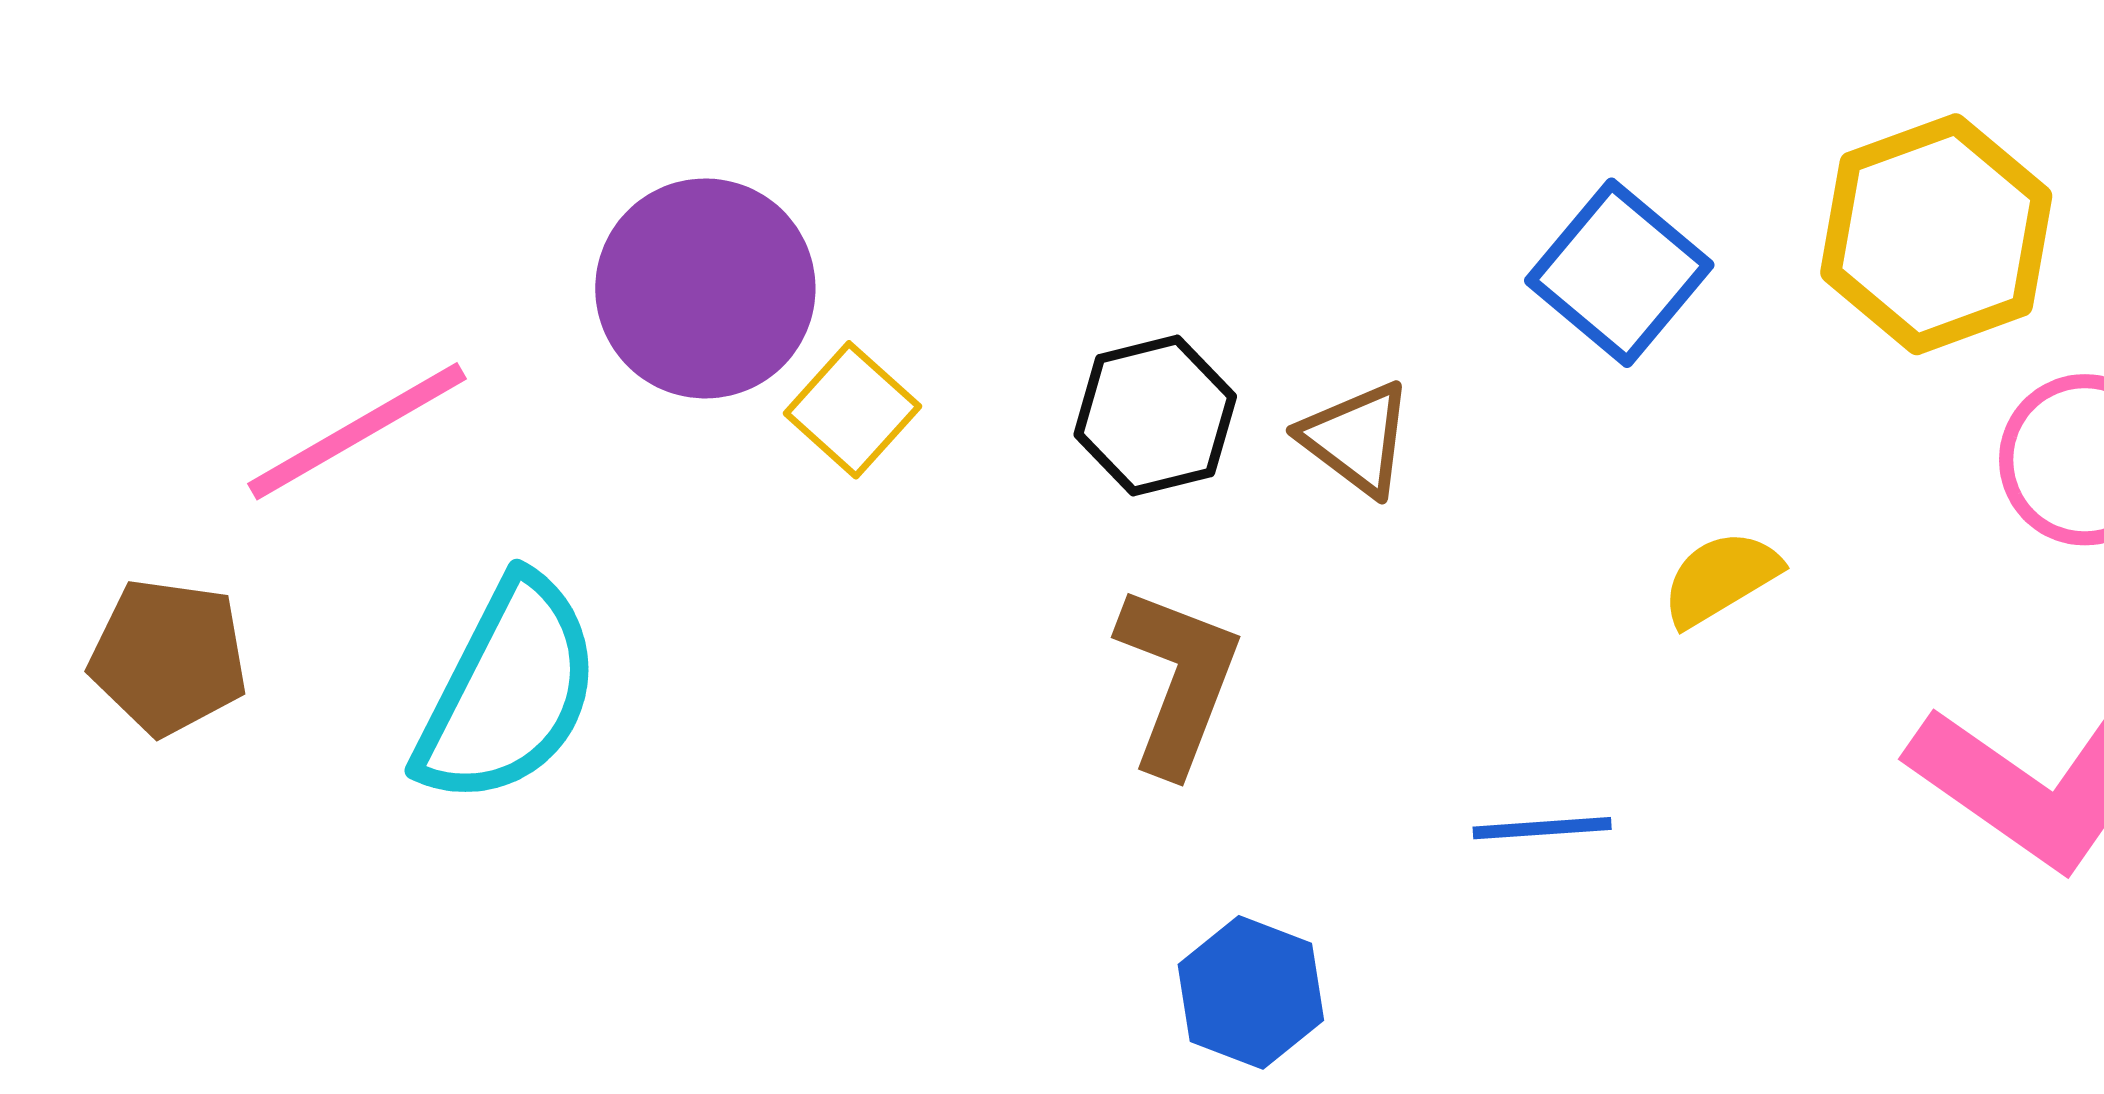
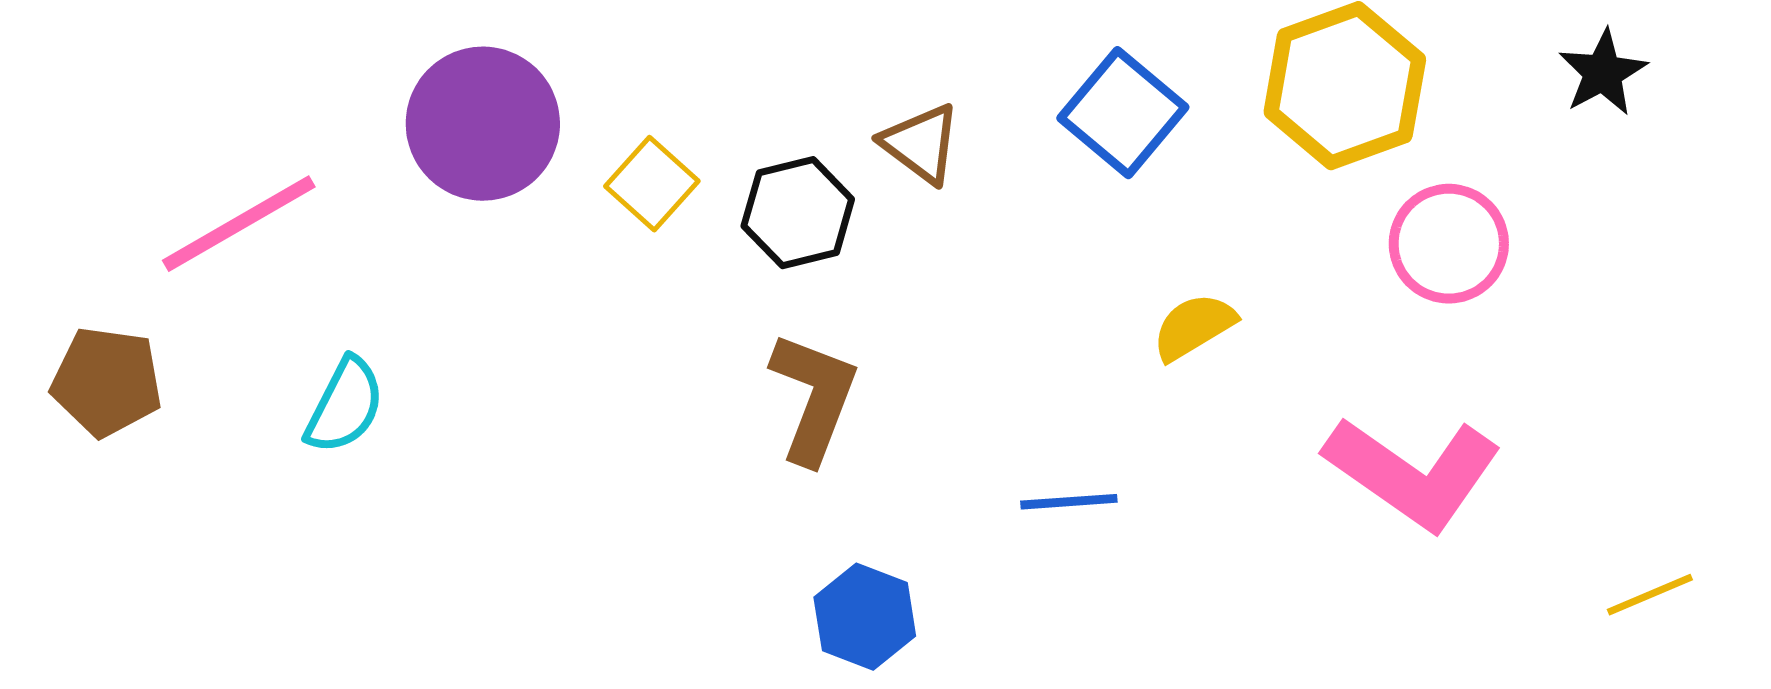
yellow square: (852, 410) -> (652, 184), moved
brown triangle: (1356, 438) -> (921, 144), moved
cyan semicircle: (508, 691) -> (345, 406), size x0.6

